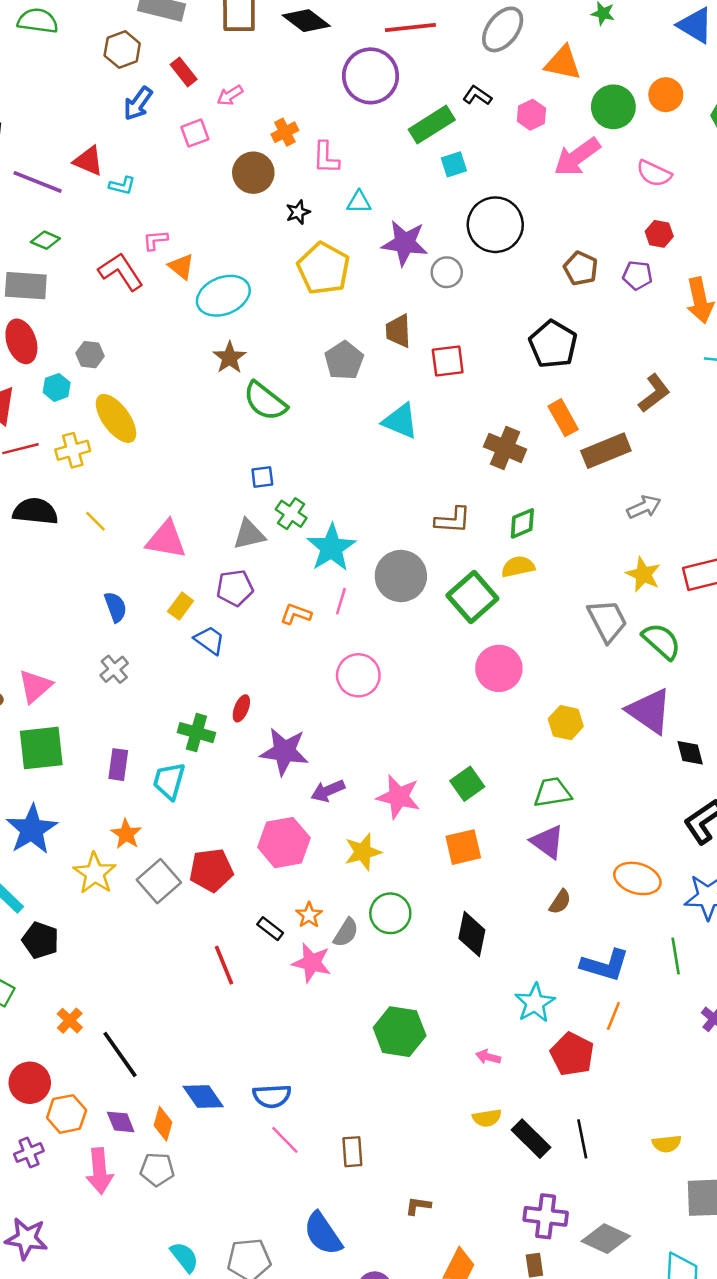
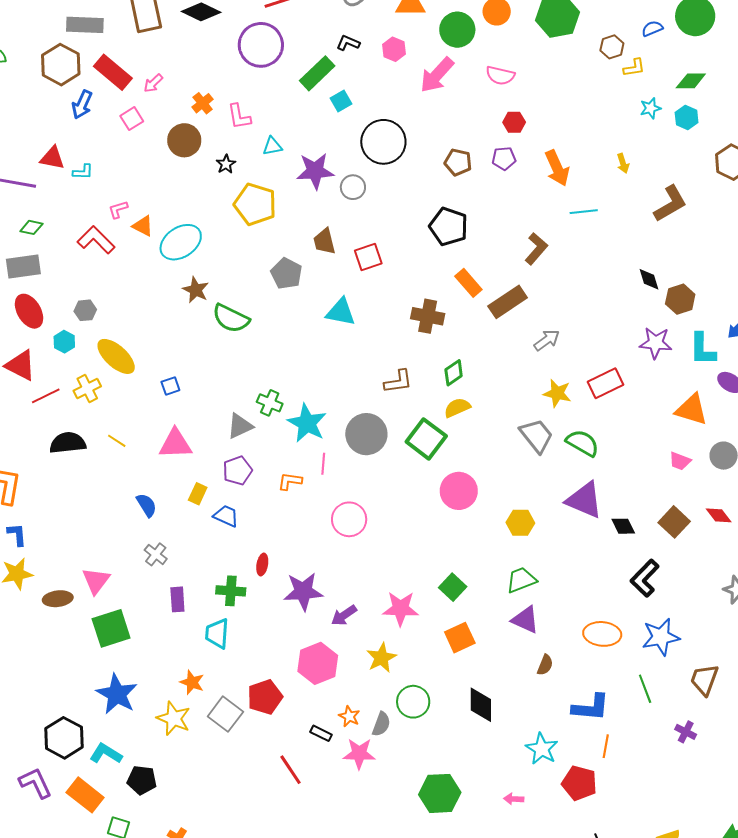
brown hexagon: (122, 49) -> (61, 65), size x1.4
red rectangle: (184, 72) -> (113, 72), size x1.6
blue square: (262, 477) -> (170, 386), moved
purple rectangle: (118, 765) -> (177, 599), moved

